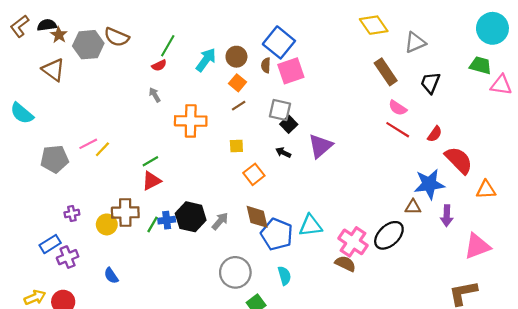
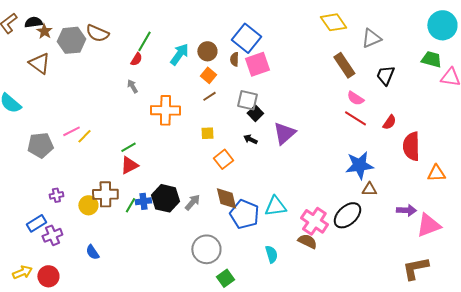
red semicircle: (159, 65) -> (136, 59), turned -32
red semicircle: (459, 160) -> (411, 146), turned -136
blue star: (429, 184) -> (359, 165), moved
purple arrow: (447, 216) -> (406, 210), moved, turned -90
cyan semicircle: (284, 276) -> (271, 254), moved

